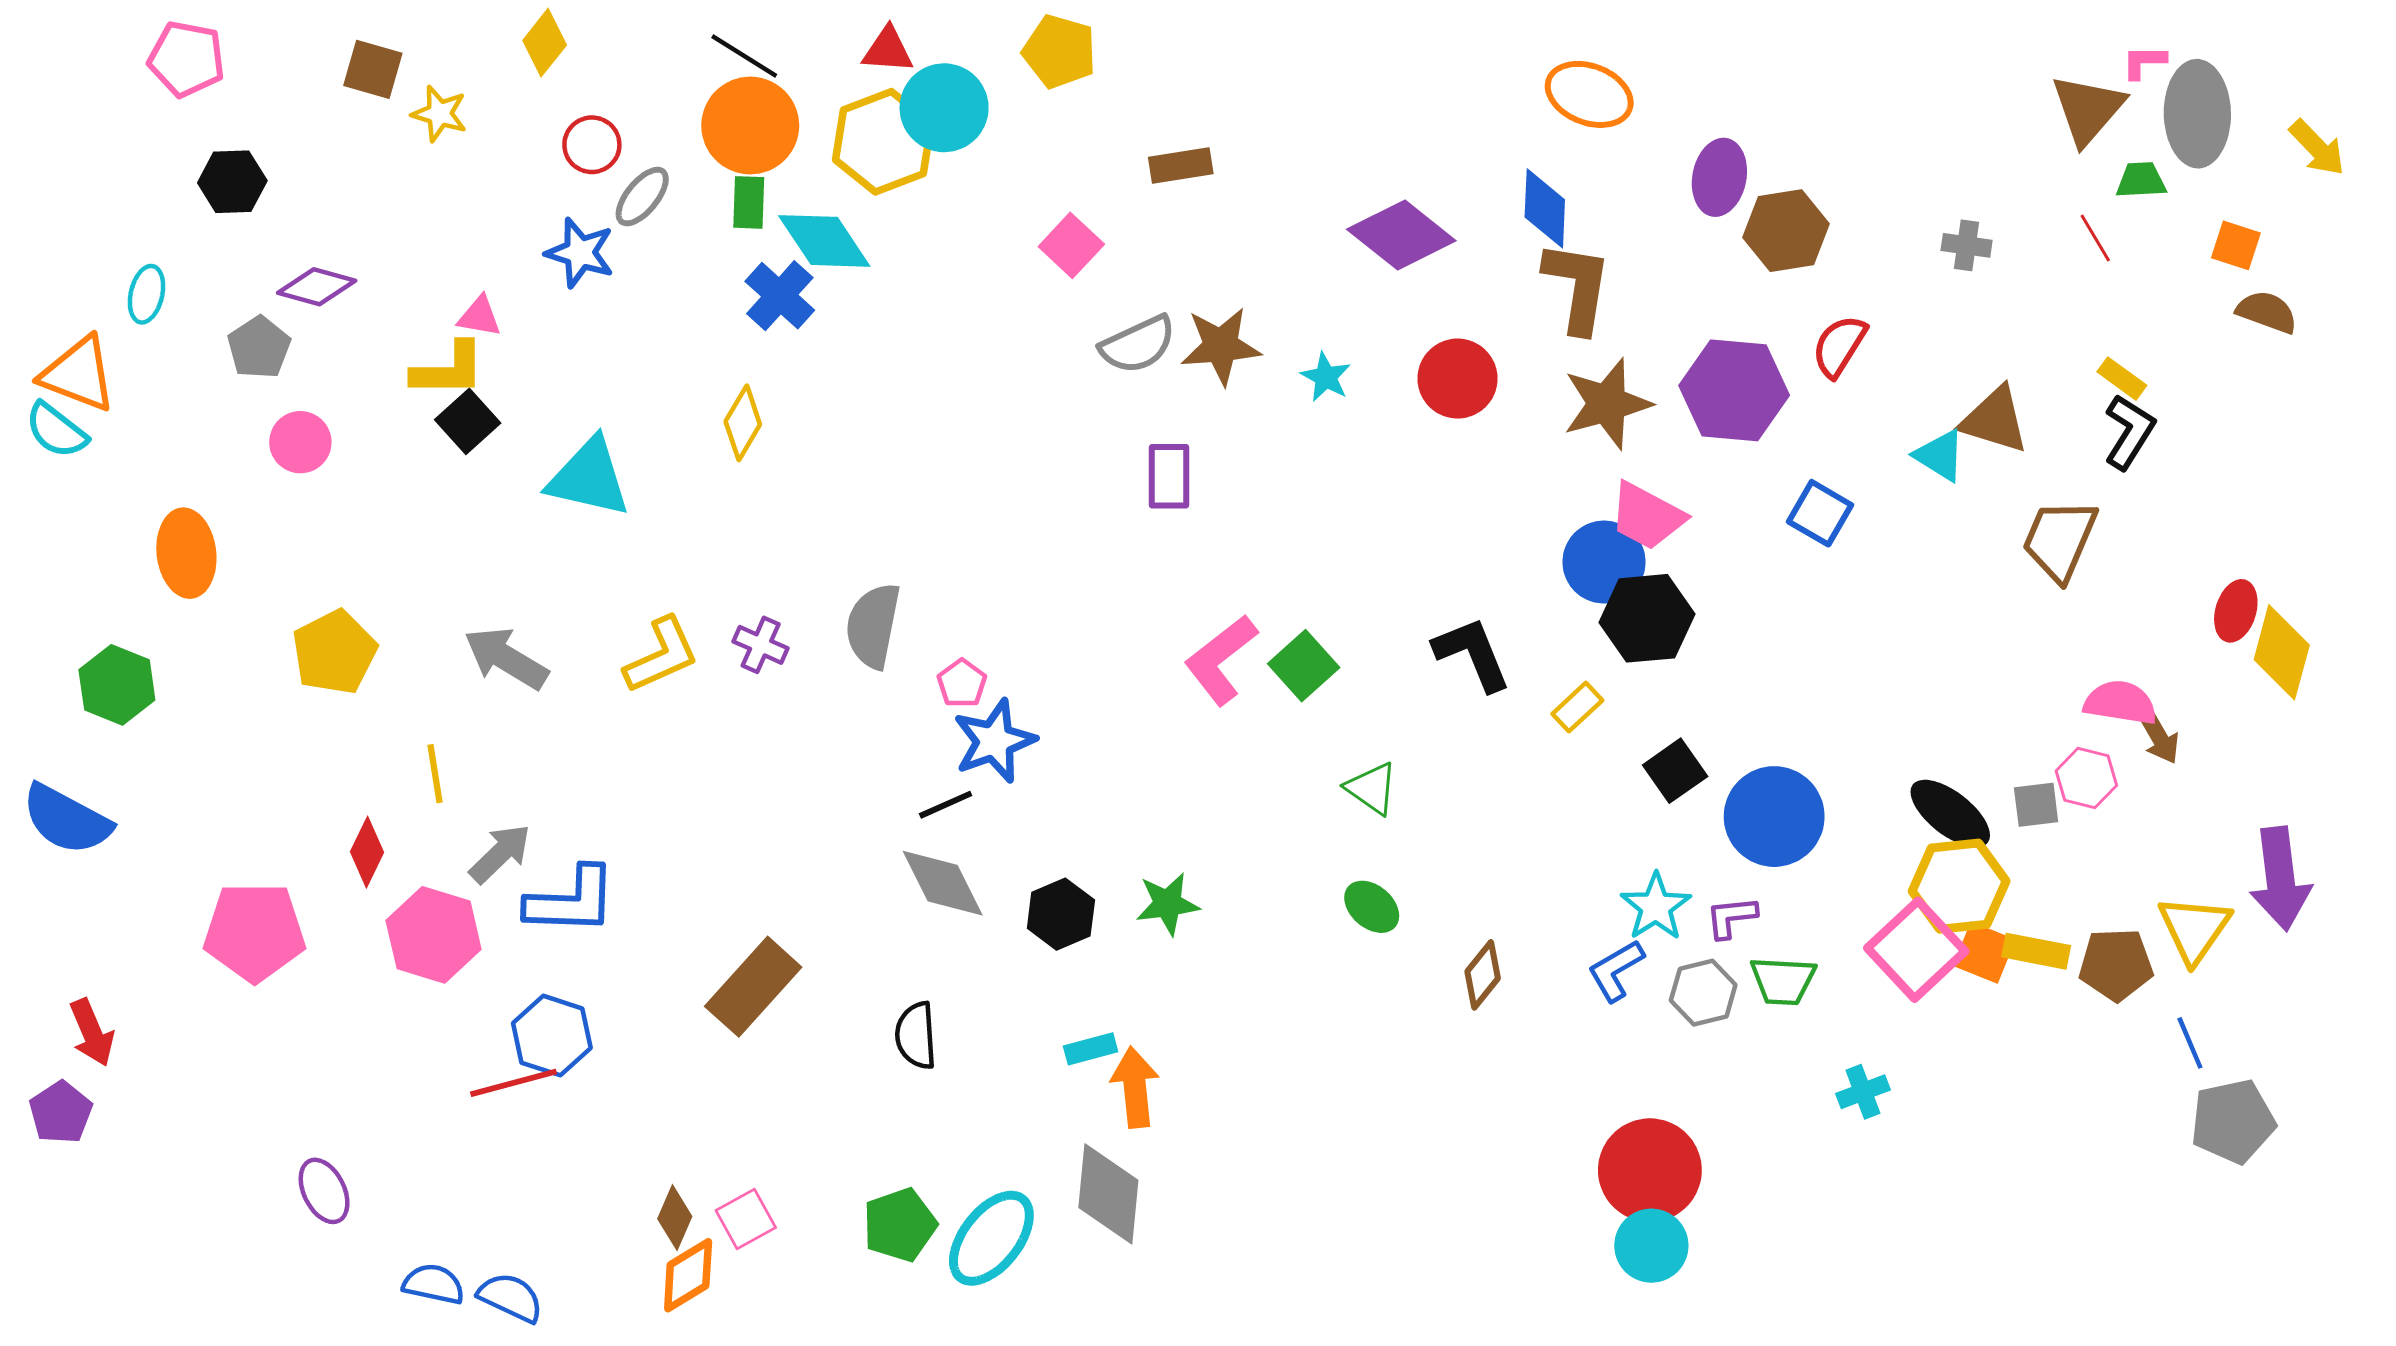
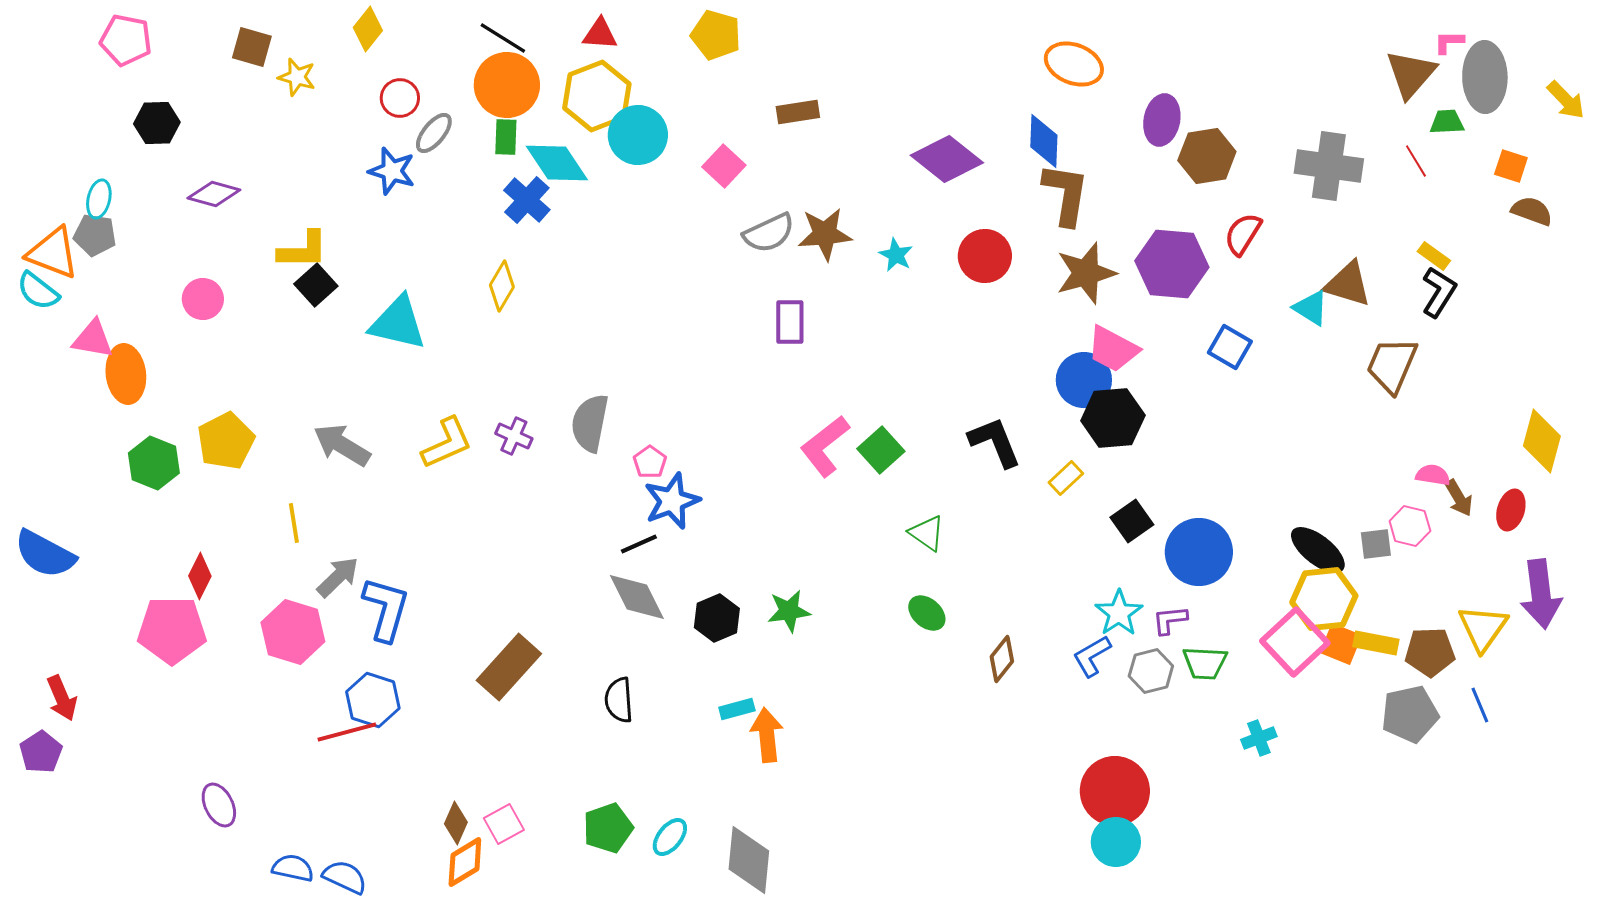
cyan circle: (944, 108) -> (638, 135), moved
gray cross: (1967, 245) -> (1329, 166), size x2.0
pink triangle: (479, 316) -> (93, 339), moved, size x1.4
gray pentagon: (259, 347) -> (95, 235), moved, turned -30
red ellipse: (2236, 611) -> (1511, 510), moved
green hexagon: (117, 685) -> (154, 463), moved
pink semicircle: (2120, 703) -> (1433, 475), size x0.7
red diamond: (367, 852) -> (200, 576), moved
blue L-shape: (571, 901) -> (386, 609), turned -76
gray pentagon: (2233, 1121) -> (1410, 714), moved
gray diamond: (1108, 1194) -> (749, 860), moved
cyan ellipse: (991, 1238) -> (670, 837), size x0.6

